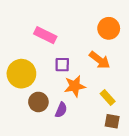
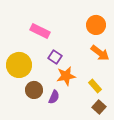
orange arrow: (100, 60) -> (100, 53), moved
purple square: (62, 65) -> (55, 57), turned 32
brown square: (112, 121) -> (99, 107), turned 32

